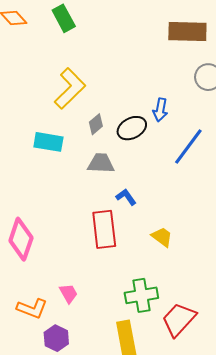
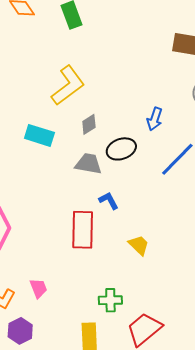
black ellipse: (132, 128) -> (121, 149), moved
green cross: (141, 295) -> (110, 300), size x0.7

